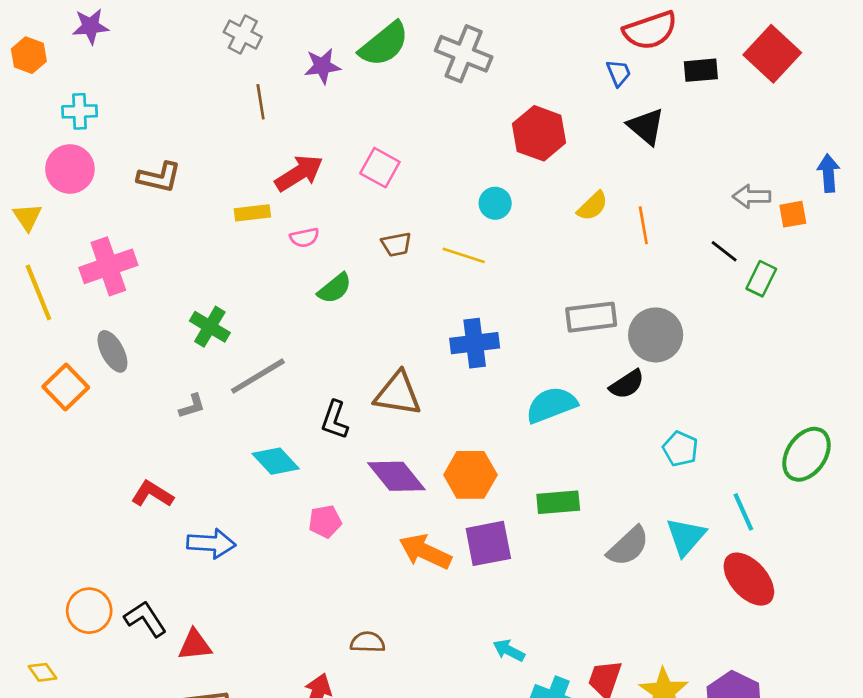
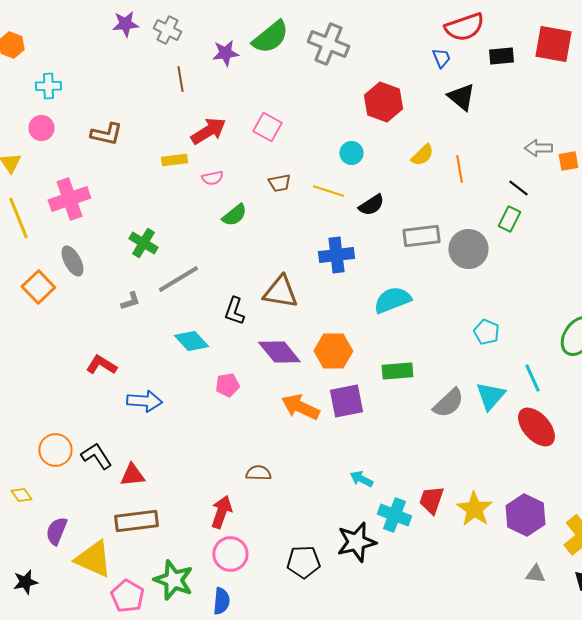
purple star: (91, 26) -> (125, 24), moved
red square: (772, 54) -> (553, 44), turned -33
pink circle: (70, 169) -> (41, 128), size x0.7
green rectangle: (761, 279) -> (509, 219), moved
black semicircle: (627, 384) -> (371, 205), moved

